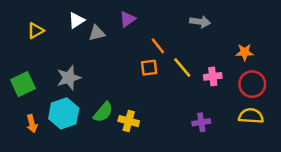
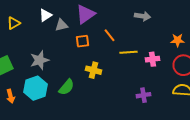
purple triangle: (127, 19) -> (86, 14), size x1.5
orange square: (149, 68) -> (82, 41), moved
yellow line: (182, 68) -> (128, 52), turned -54
yellow cross: (129, 121) -> (94, 70), moved

